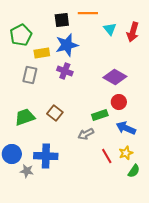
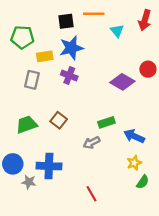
red arrow: (133, 32) -> (145, 20), moved
green pentagon: (21, 35) -> (22, 37), turned 30
red circle: (119, 102) -> (148, 69), moved
red line: (107, 156) -> (92, 194), moved

